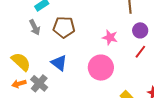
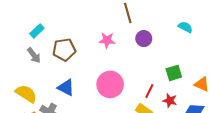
pink star: (110, 37) -> (107, 40), moved
red line: (140, 52) -> (149, 91), moved

